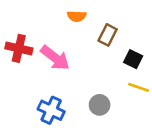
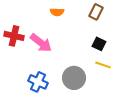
brown rectangle: (108, 35) -> (96, 12), moved
gray circle: (100, 105) -> (74, 78), size x1.5

